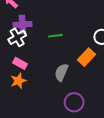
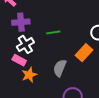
white cross: (17, 37) -> (25, 44), moved
orange star: (18, 81) -> (29, 75), moved

